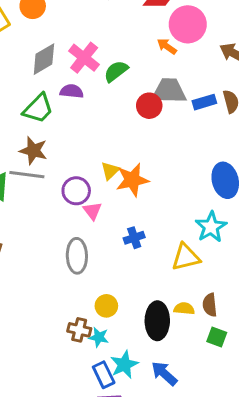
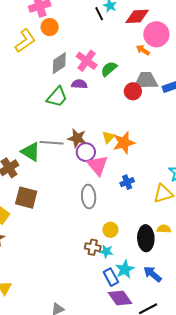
brown star: (33, 151) -> (77, 138), moved
pink triangle: (92, 211) -> (98, 165), size x1.6

